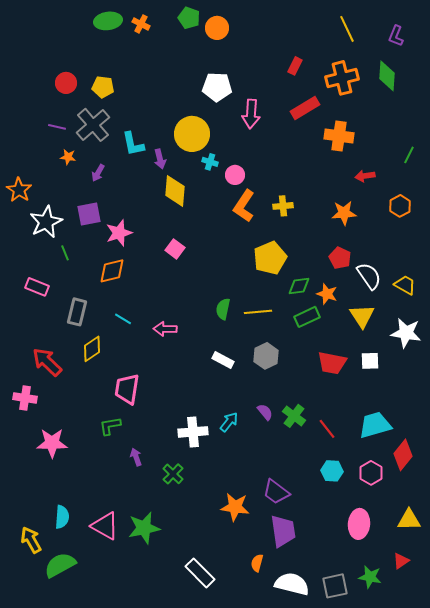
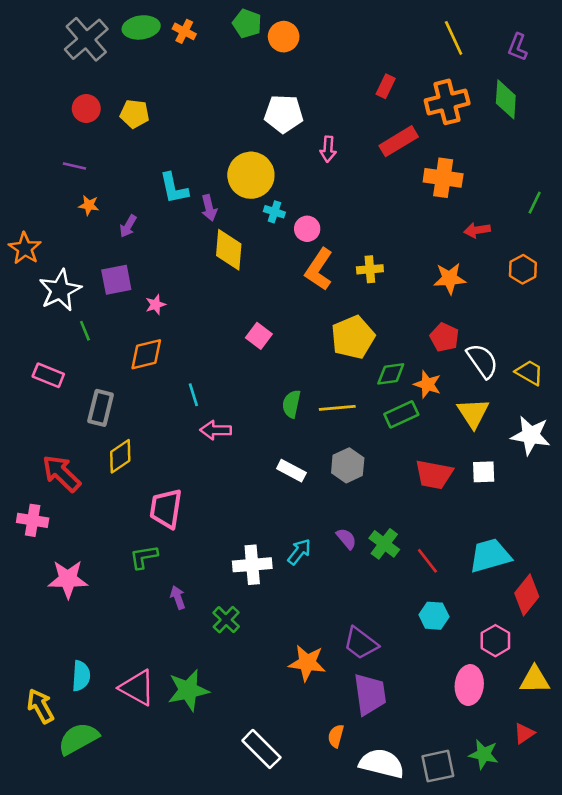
pink arrow: (251, 114) -> (328, 149), size x0.7
gray cross: (93, 125) -> (86, 39), moved
pink star: (119, 233) -> (155, 305), size x0.6
pink square: (175, 249) -> (259, 336), moved
cyan line: (123, 319) -> (193, 395), moved, turned 42
pink hexagon: (371, 473) -> (495, 641), moved

